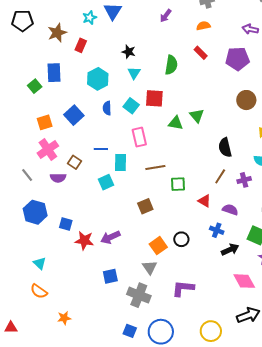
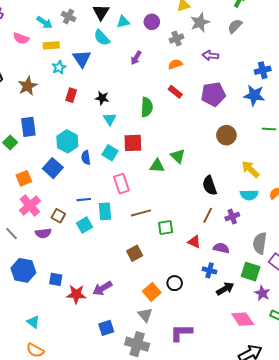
purple arrow: (250, 29) -> (210, 55), moved
red rectangle: (81, 45) -> (71, 95), moved
cyan hexagon: (98, 79) -> (67, 141), moved
cyan square: (106, 182) -> (85, 225), moved

